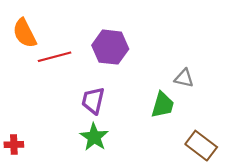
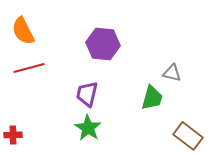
red line: (55, 57) -> (29, 68), moved

